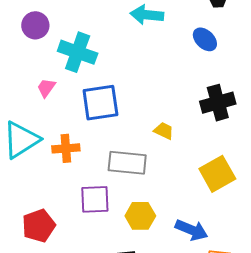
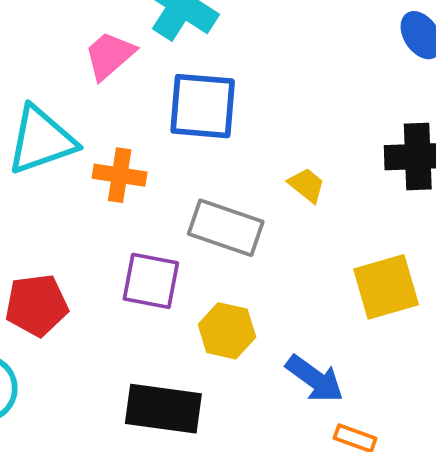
pink trapezoid: (46, 88) -> (110, 55), size x1.4

